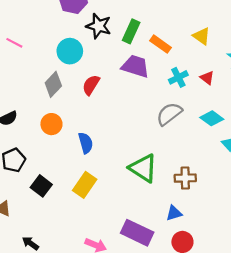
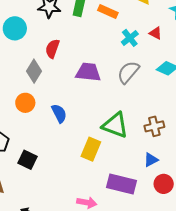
cyan circle: (70, 51) -> (15, 28), moved
purple trapezoid: (135, 66) -> (88, 72), moved
gray diamond: (53, 84) -> (34, 71), moved
red semicircle: (91, 85) -> (52, 49), moved
yellow rectangle: (85, 185) -> (91, 149), moved

